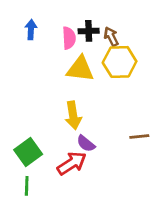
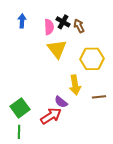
black cross: (89, 31) -> (63, 22), turned 32
yellow hexagon: (120, 62) -> (92, 59), moved
yellow triangle: (80, 69) -> (57, 49), turned 45
yellow arrow: (73, 115) -> (75, 85), moved

